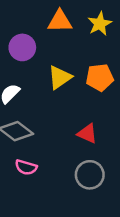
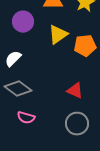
yellow triangle: (60, 77) -> (58, 35), moved

